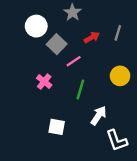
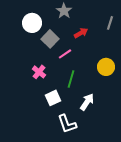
gray line: (118, 33) -> (110, 23), moved
white square: (57, 127) -> (53, 98), moved, turned -35
white L-shape: (117, 140) -> (67, 124), moved

